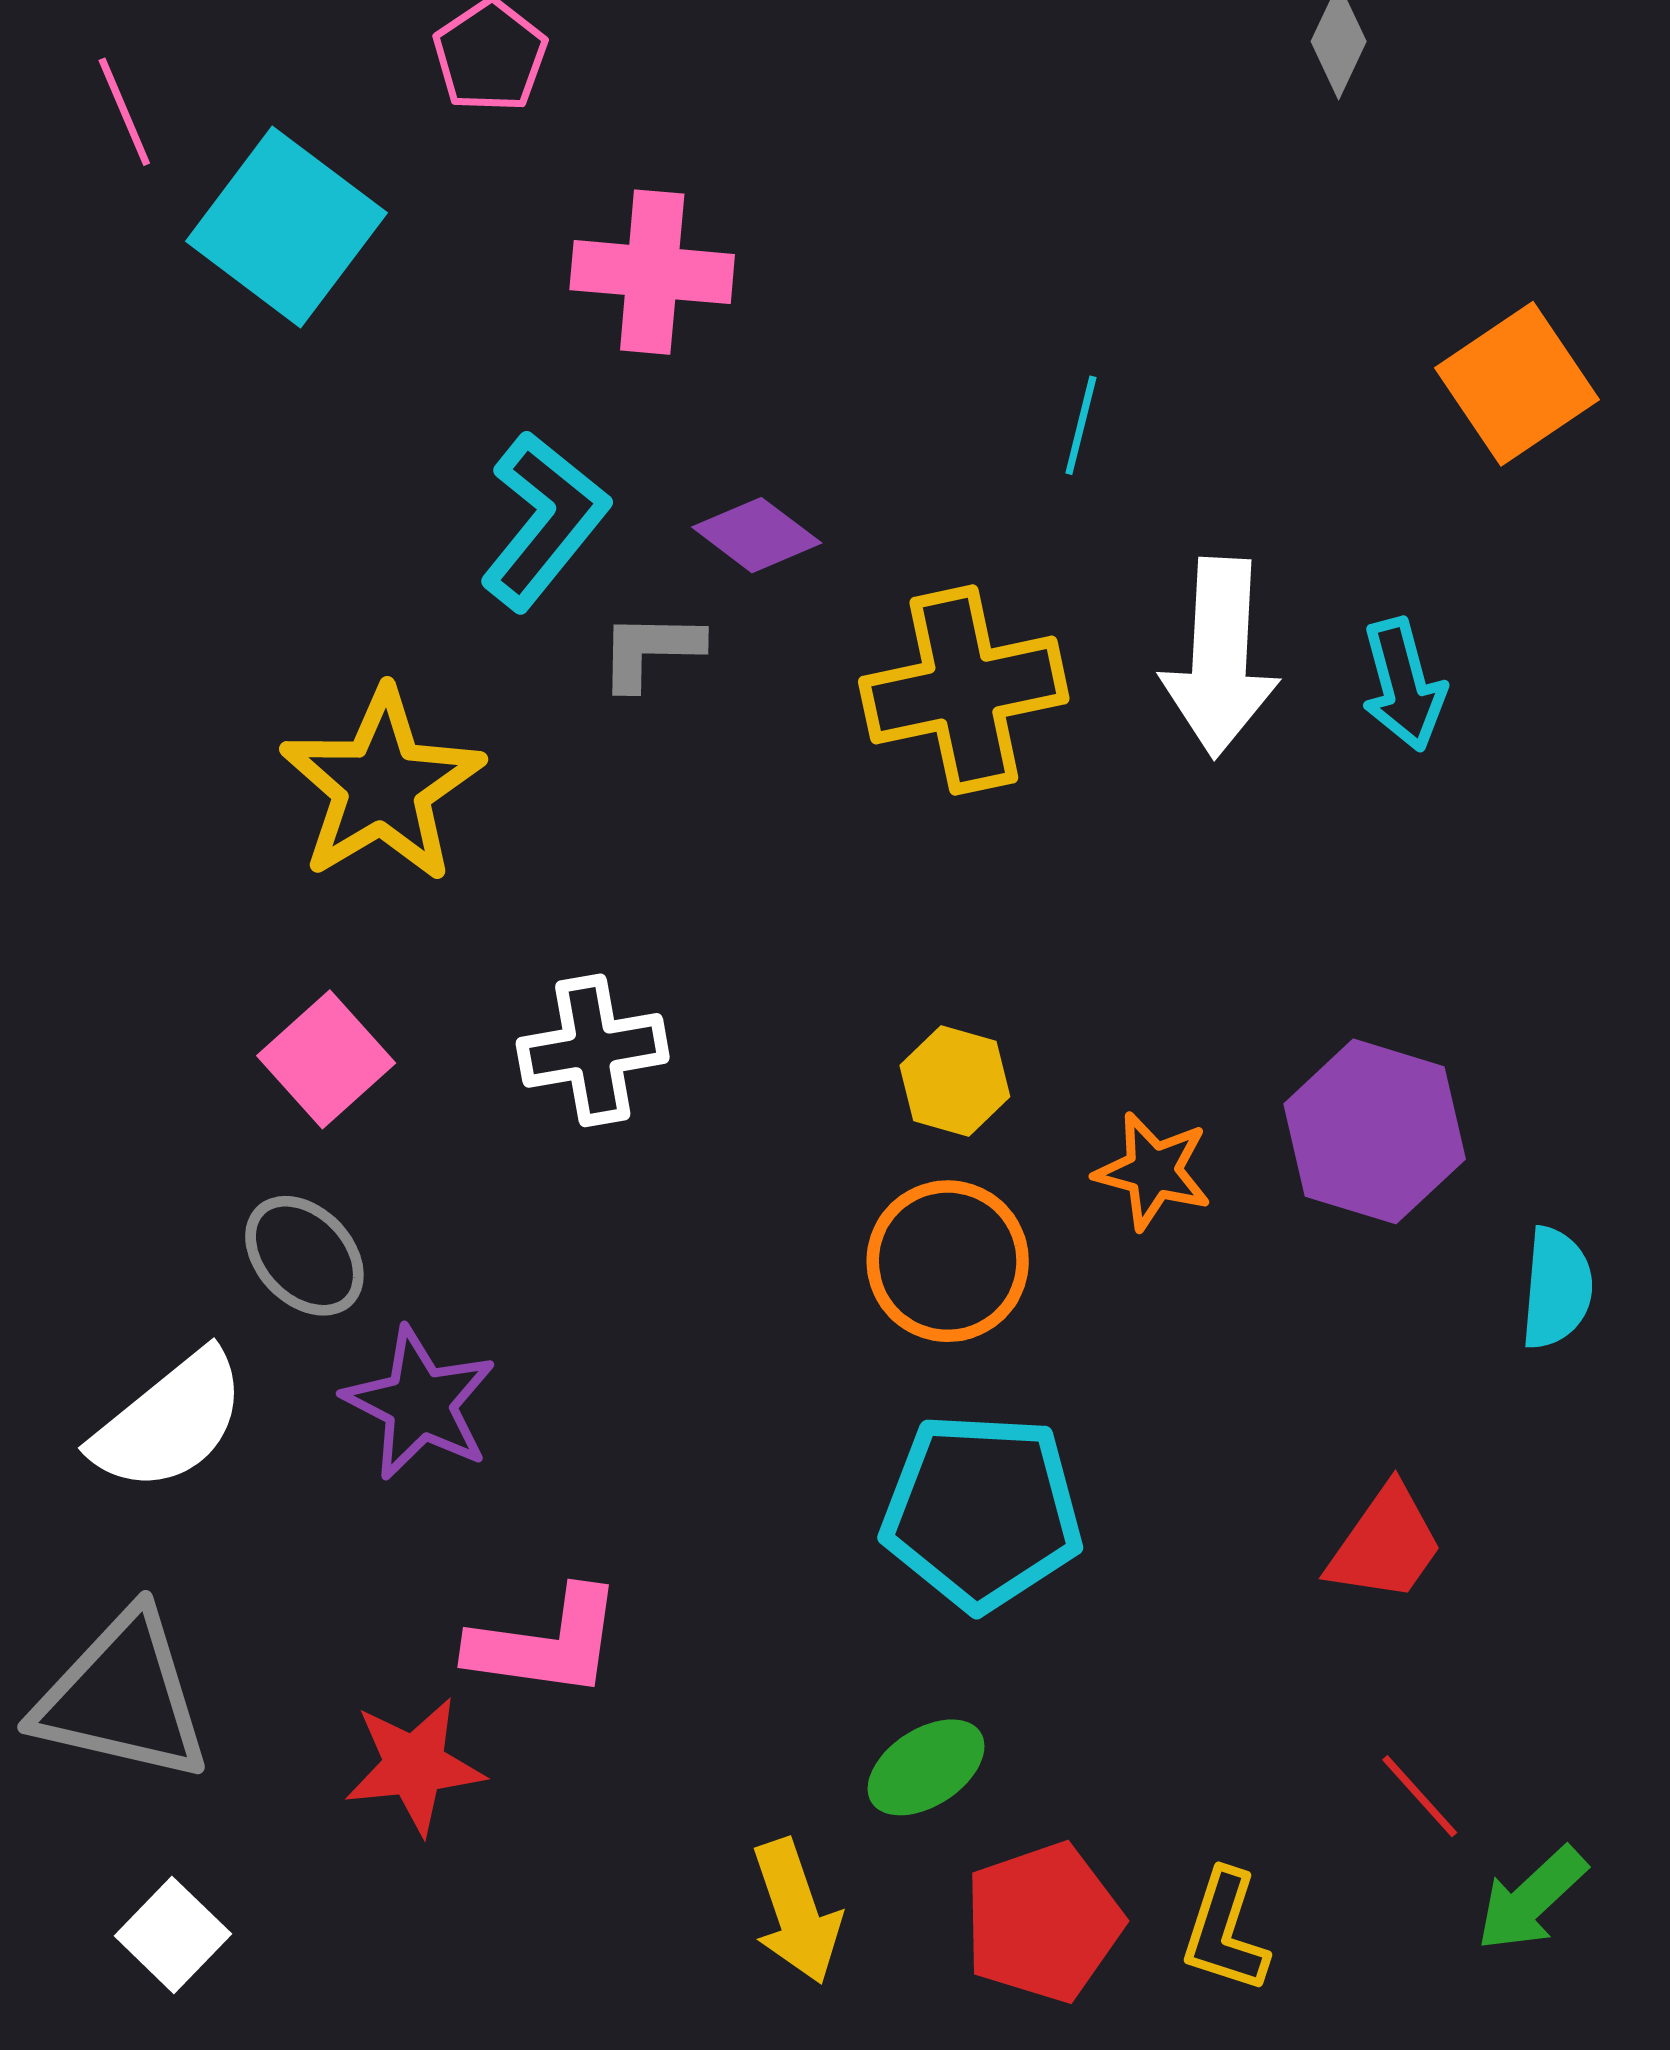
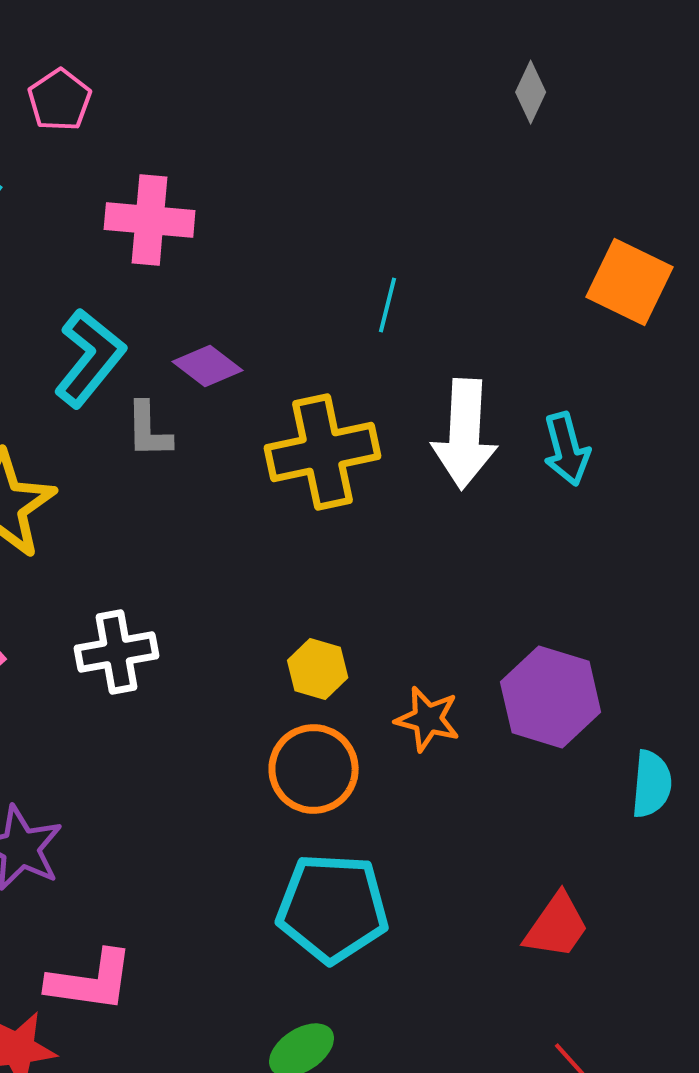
orange square: (1517, 384) -> (630, 282), turned -30
gray L-shape: (650, 650) -> (149, 430), turned -92

